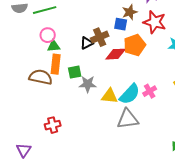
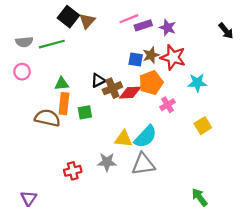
brown star: (130, 12) -> (151, 55), moved
pink circle: (48, 35) -> (22, 72), moved
brown cross: (100, 37) -> (112, 88), moved
gray star: (88, 84) -> (107, 162), moved
pink cross: (150, 91) -> (168, 105), moved
red cross: (53, 125) -> (73, 171), moved

